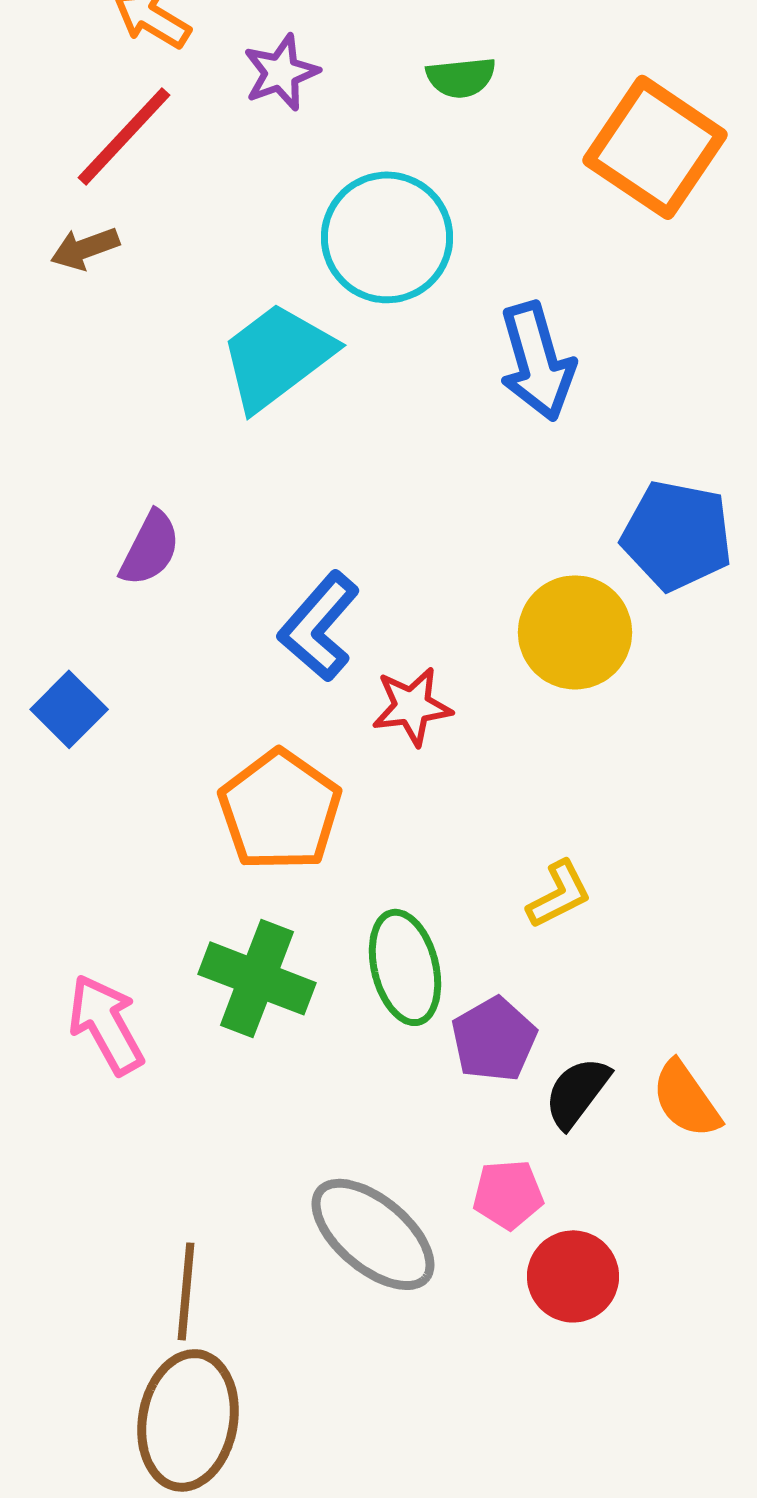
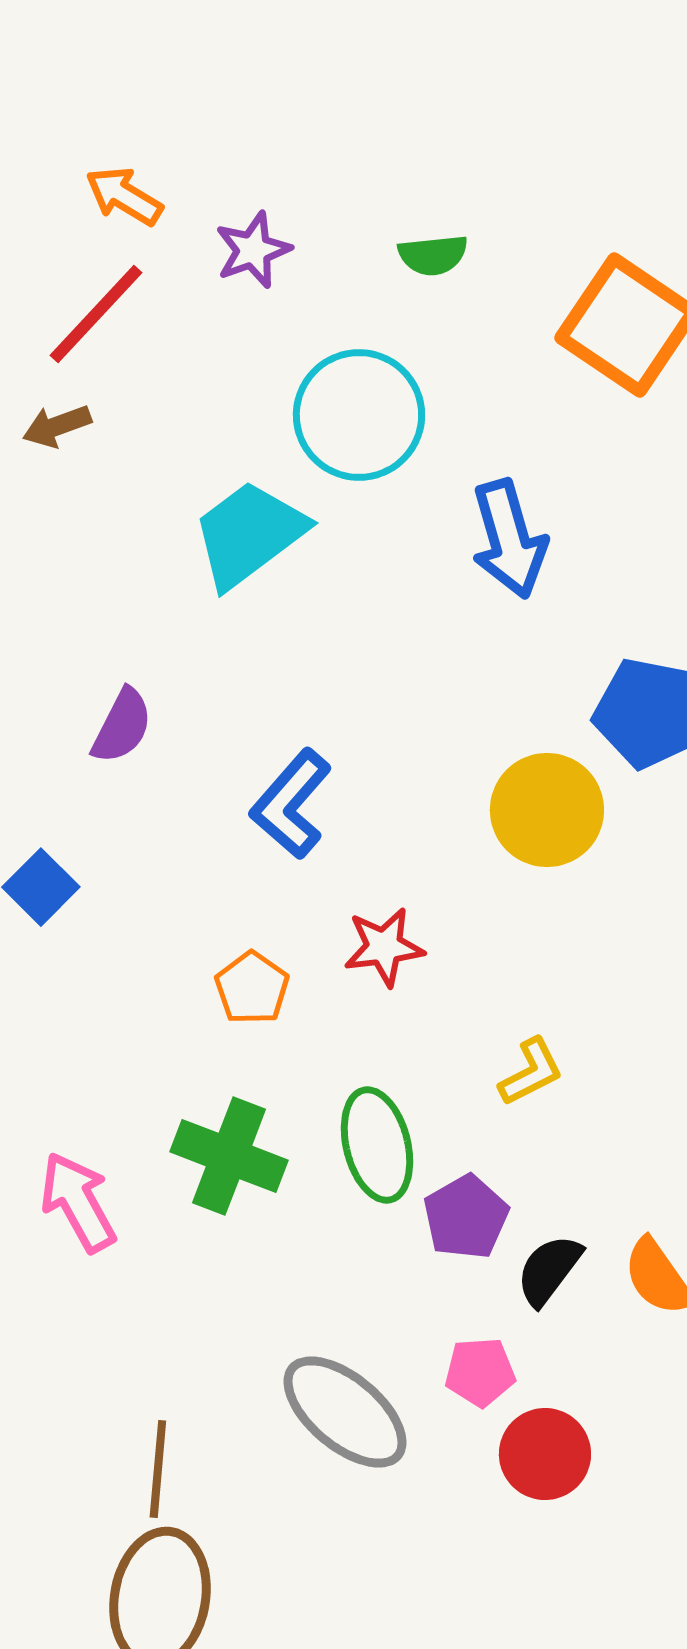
red star: (412, 706) -> (384, 947), moved
orange pentagon: (280, 810) -> (252, 988), size x0.6

